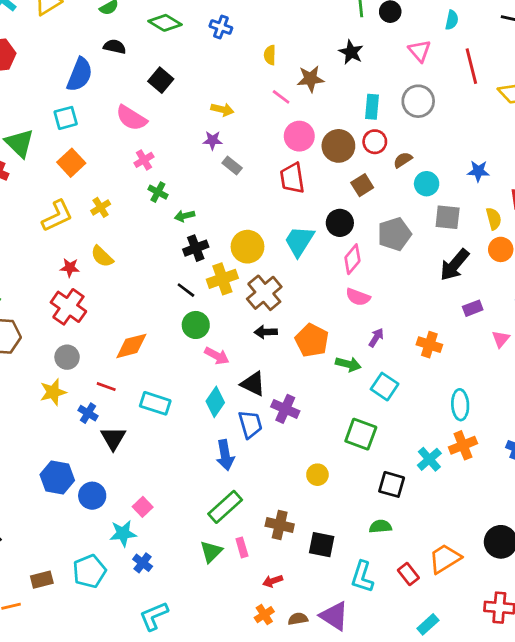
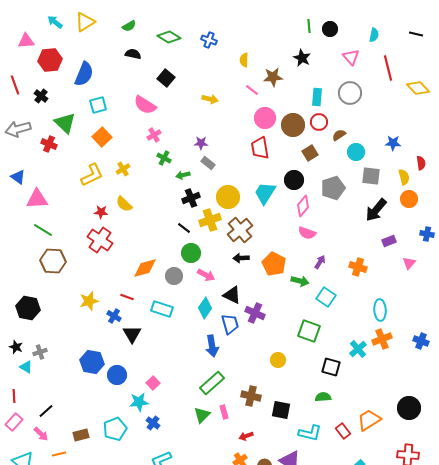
blue semicircle: (80, 75) -> (84, 74), moved
purple star: (213, 140) -> (201, 143), moved
gray rectangle: (232, 166) -> (208, 163), moved
gray circle: (67, 357) -> (174, 276), moved
cyan L-shape: (362, 577) -> (310, 433), turned -95

